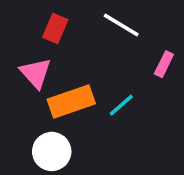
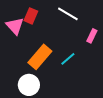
pink triangle: (36, 73) -> (15, 26), moved
orange rectangle: (71, 102) -> (40, 57), turned -30

